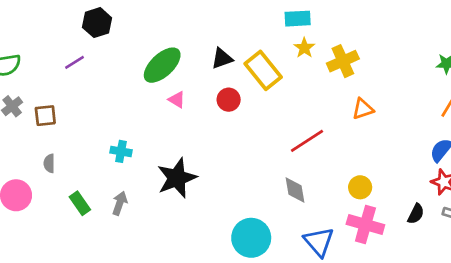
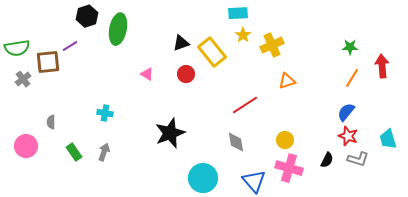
green ellipse: (162, 65) -> (118, 29), moved, turned -36
brown square: (45, 116) -> (48, 62), moved, size x1.4
black star: (177, 178) -> (170, 133), moved

